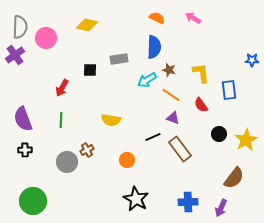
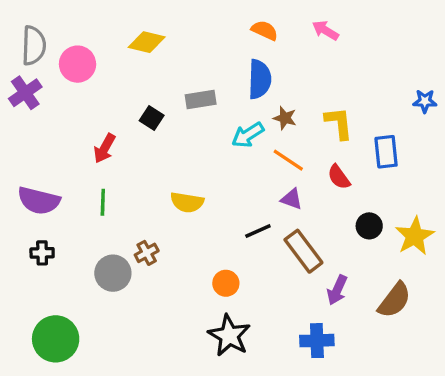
black square: (90, 70) -> (152, 118), turned 32
purple semicircle: (23, 119) -> (39, 201), turned -55
orange circle: (127, 160) -> (226, 283), moved
purple arrow: (221, 208) -> (337, 290), moved

